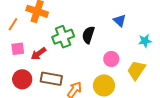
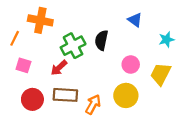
pink square: (18, 49) -> (23, 65), turned 32
red arrow: (38, 54) -> (59, 68), moved

